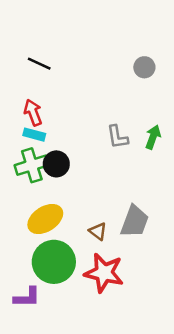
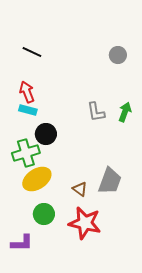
green cross: (32, 165) -> (26, 153), moved
green circle: (54, 262) -> (44, 214), size x0.6

